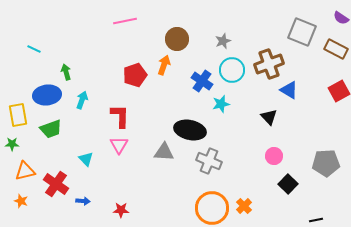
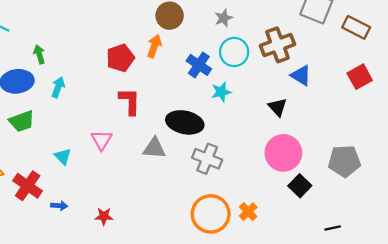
red L-shape: (120, 116) -> (130, 101), moved
pink circle: (274, 156) -> (283, 153), size x1.8

